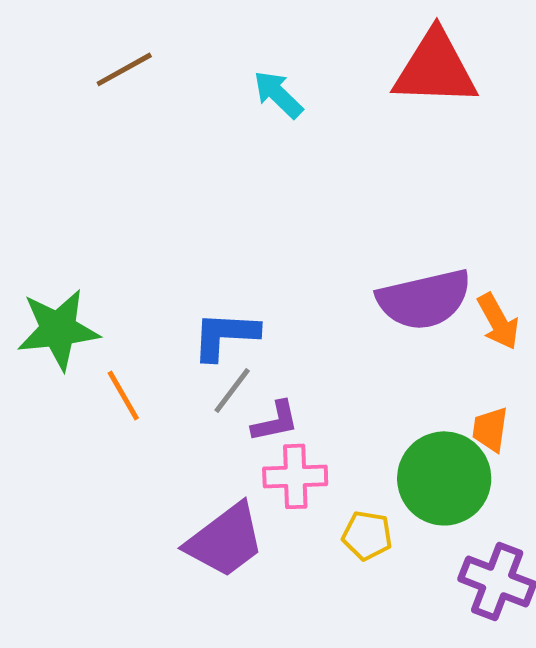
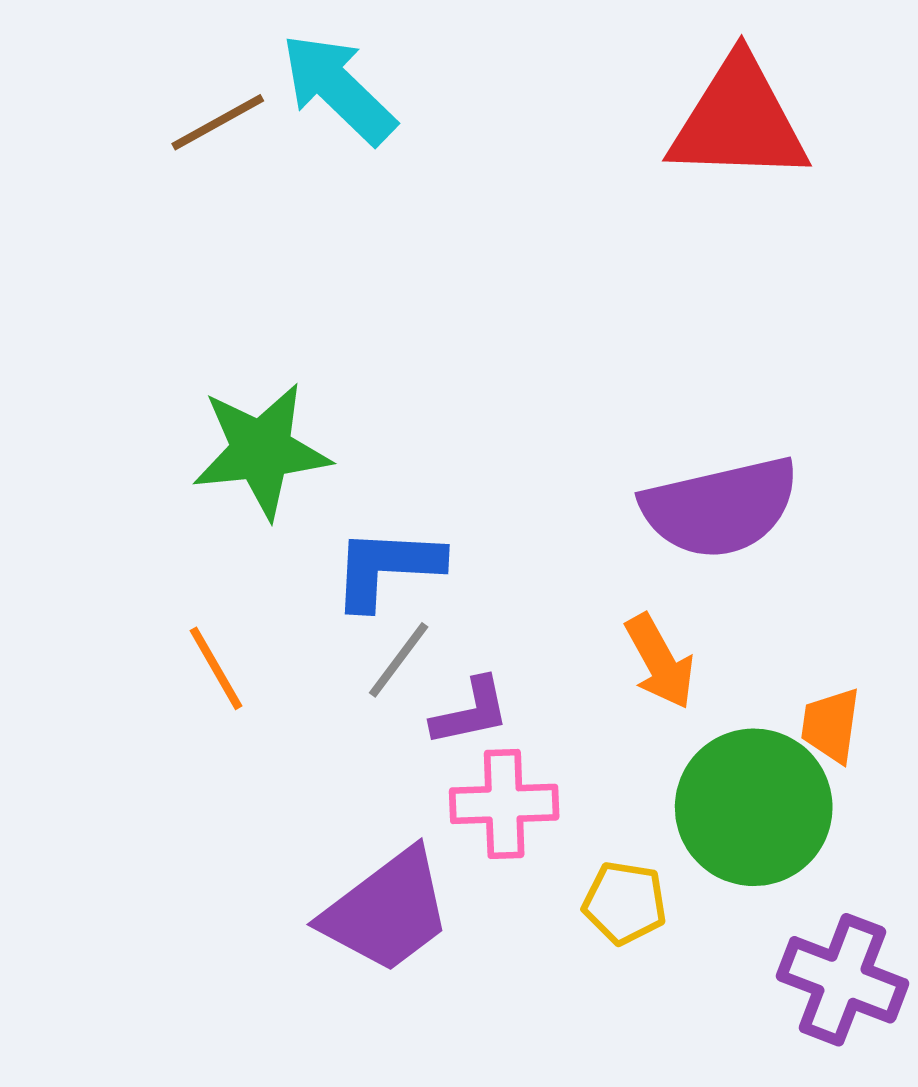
cyan arrow: (278, 94) -> (338, 89), moved, size x1.4
orange arrow: (498, 321) -> (660, 662), moved
green star: (58, 329) -> (261, 451), moved

